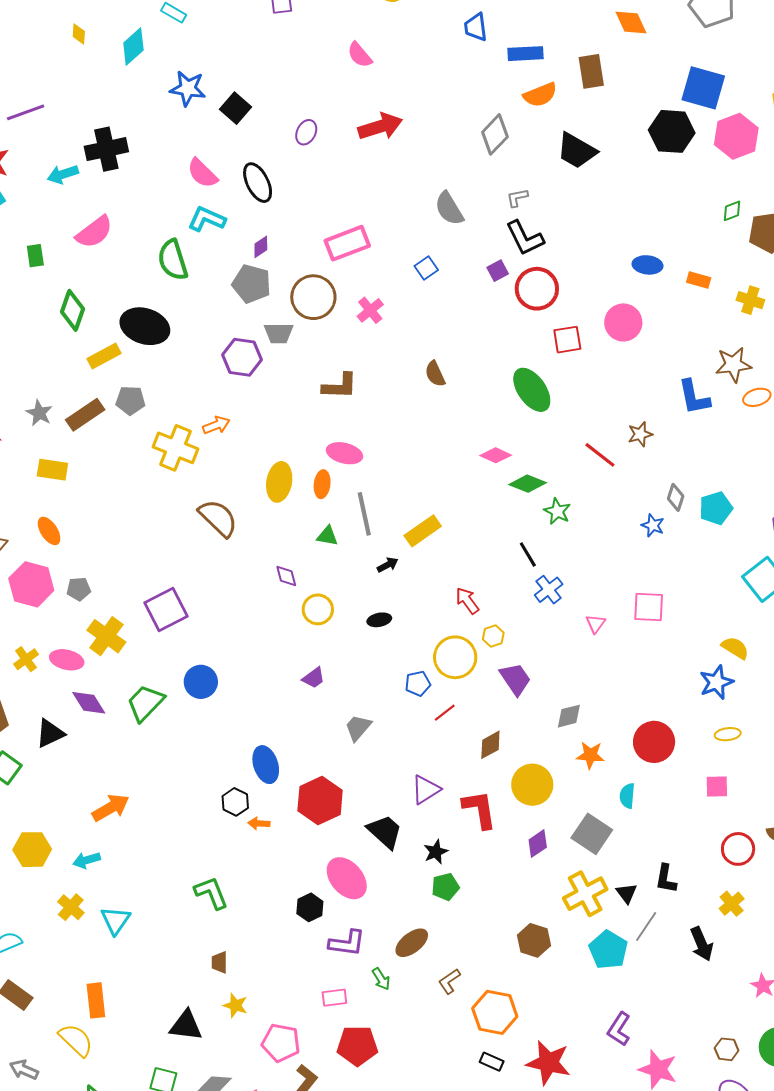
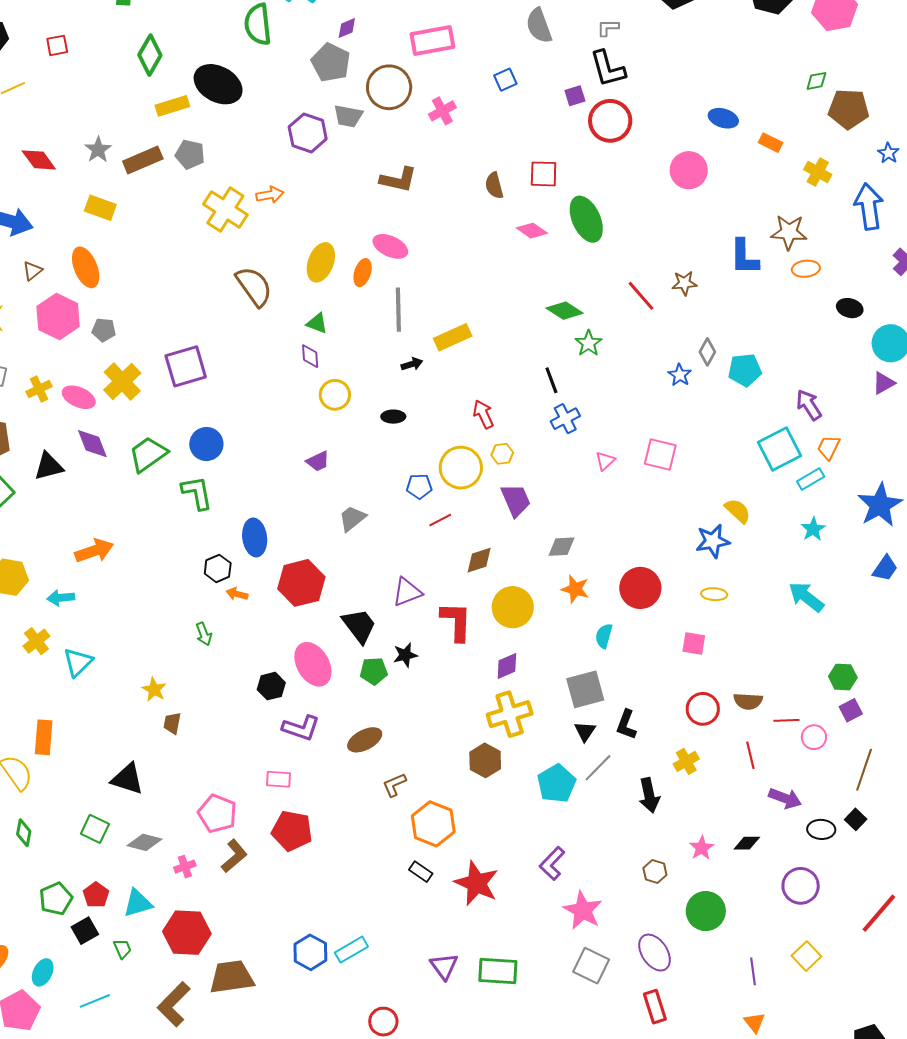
red square: (567, 340) -> (544, 174), moved
pink diamond: (496, 455) -> (532, 231), moved
orange ellipse: (49, 531) -> (86, 267), size x1.4
green triangle: (327, 536) -> (317, 323), moved
gray square: (592, 834) -> (585, 689), moved, turned 30
green pentagon: (445, 887) -> (374, 671), moved
green L-shape: (211, 893) -> (197, 493), moved
yellow cross: (585, 894) -> (510, 714), moved
green arrow: (381, 979) -> (204, 634), moved
yellow star: (235, 1005) -> (154, 690), moved
brown hexagon: (727, 1049) -> (655, 872), moved

